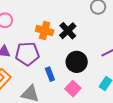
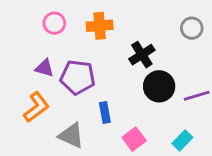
orange cross: (45, 31) -> (100, 26), moved, turned -30
black circle: (77, 62) -> (159, 86), moved

